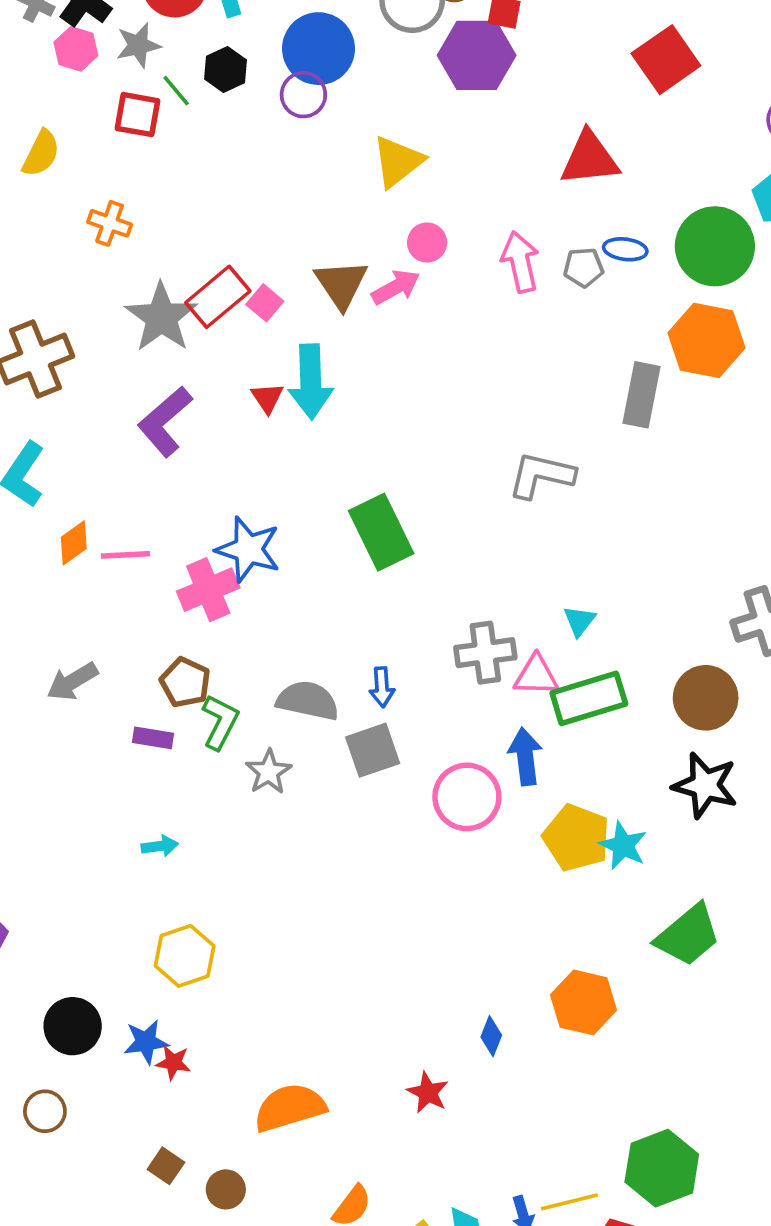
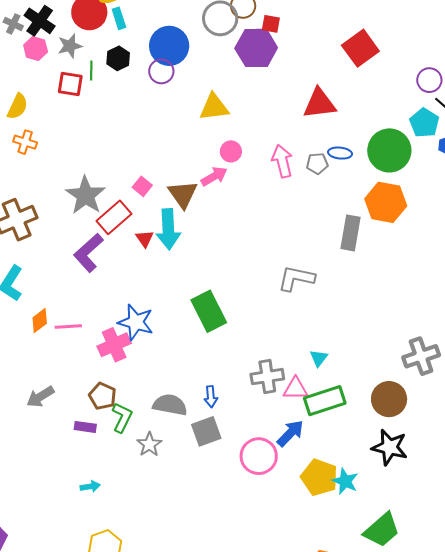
green line: (176, 91) -> (91, 70), turned 42
yellow triangle: (398, 161) -> (214, 107), turned 32
orange cross: (110, 223) -> (25, 142), moved
brown triangle: (341, 284) -> (183, 194), moved
red rectangle: (218, 297) -> (114, 217), moved
blue arrow: (525, 757) -> (290, 433), turned 52

